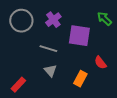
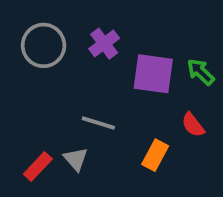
green arrow: (104, 19) -> (201, 72), moved
gray line: (48, 49) -> (98, 123), moved
gray triangle: (50, 71) -> (76, 159), moved

